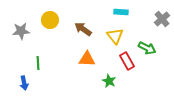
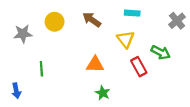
brown arrow: (83, 29) -> (92, 20), moved
green star: (109, 81) -> (103, 93), moved
blue arrow: (24, 83) -> (16, 91), moved

